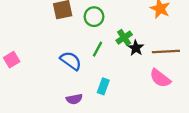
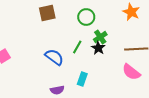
green circle: (94, 17) -> (86, 17), moved
black star: (136, 48) -> (98, 48), moved

